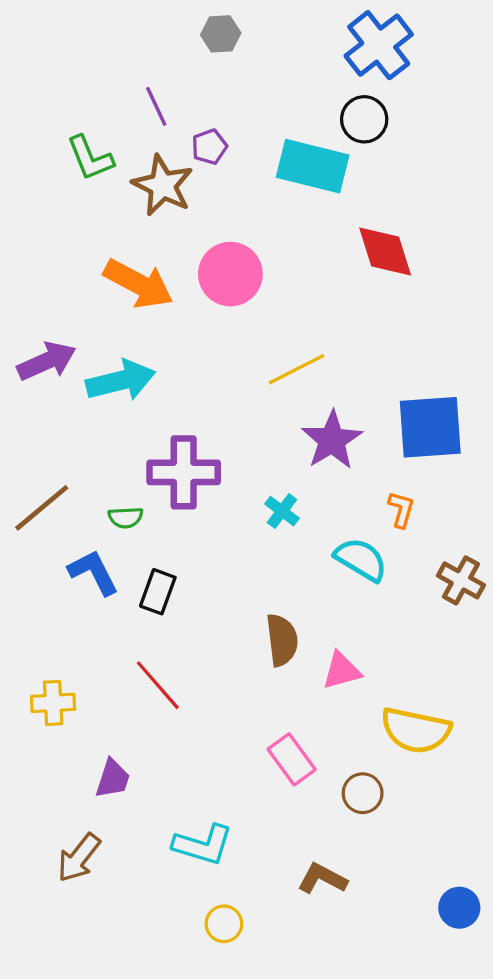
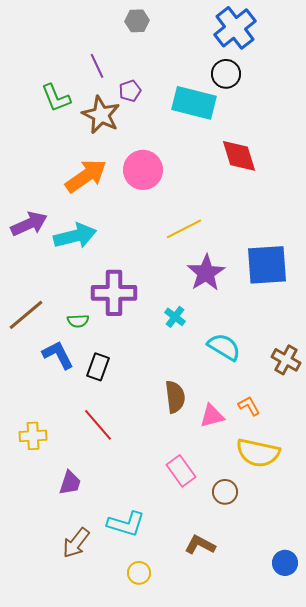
orange arrow: (138, 284) -> (86, 176), turned -63
orange L-shape: (401, 509) -> (249, 406), moved, turned -45
brown arrow: (79, 858) -> (76, 543), moved

